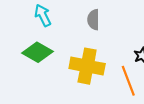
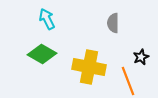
gray semicircle: (93, 20) -> (113, 23), moved

